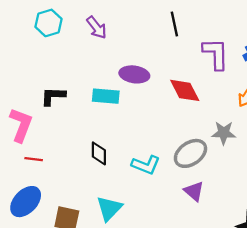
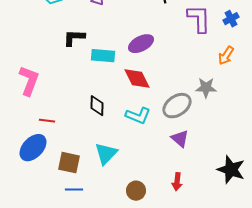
purple ellipse: (134, 74) -> (141, 44), moved, turned -35
red diamond: (185, 90) -> (137, 79), moved
black L-shape: (53, 96) -> (74, 38), moved
red line: (34, 159) -> (47, 121), moved

